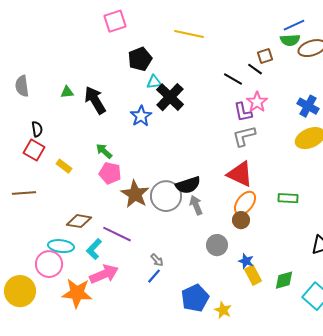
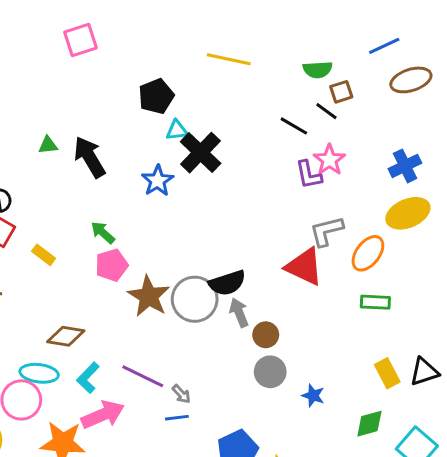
pink square: (115, 21) -> (81, 40), moved
green semicircle: (290, 40) -> (318, 70), moved
blue cross: (308, 106) -> (405, 166), turned 35
gray L-shape: (244, 136) -> (326, 231), moved
pink pentagon: (110, 173) -> (112, 265), turned -30
orange ellipse: (245, 203) -> (368, 253), moved
brown circle: (241, 220) -> (266, 335), moved
purple line: (117, 234) -> (143, 376), moved
yellow rectangle: (253, 275) -> (387, 373), moved
blue line: (154, 276) -> (177, 418), turned 42

